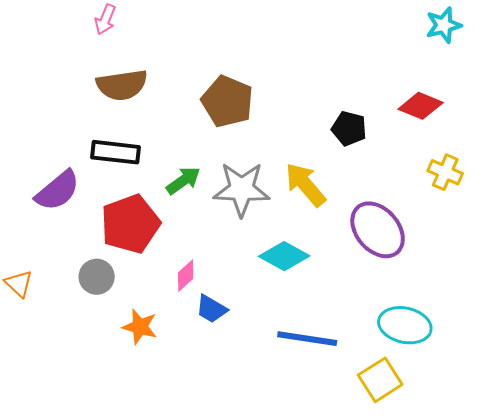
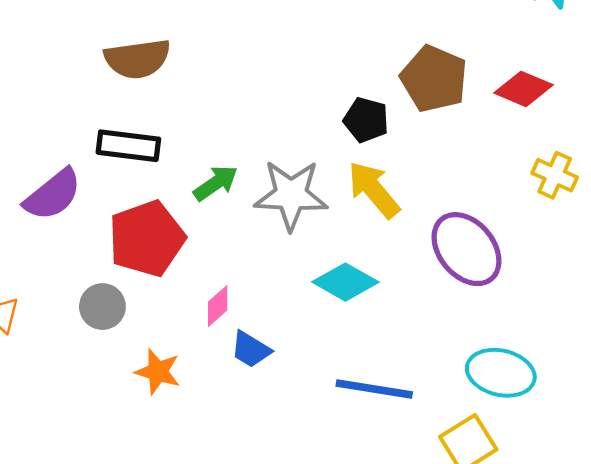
brown pentagon: (227, 101) -> (434, 79), moved
black pentagon: (349, 129) -> (366, 120), moved

